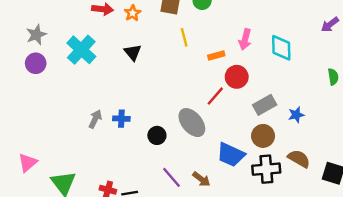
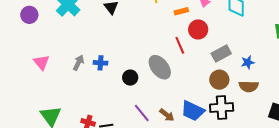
red line: (215, 96) -> (180, 45), turned -66
blue trapezoid: (231, 155) -> (193, 111), moved
brown semicircle: (299, 159) -> (249, 86), moved, turned 150
pink triangle: (28, 163) -> (41, 62), moved, turned -30

